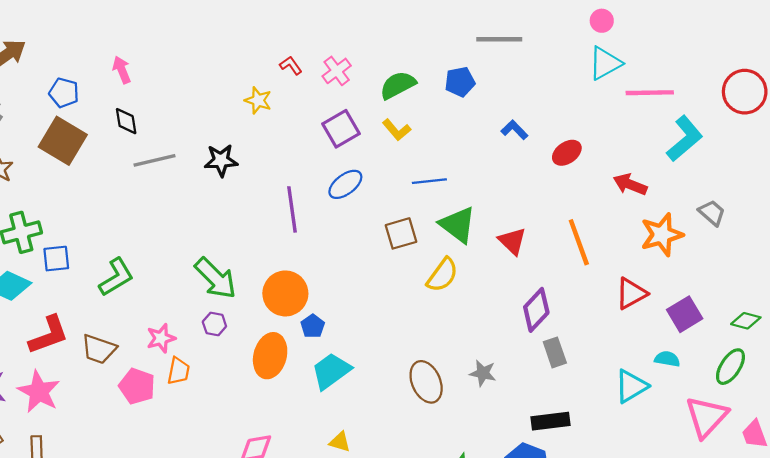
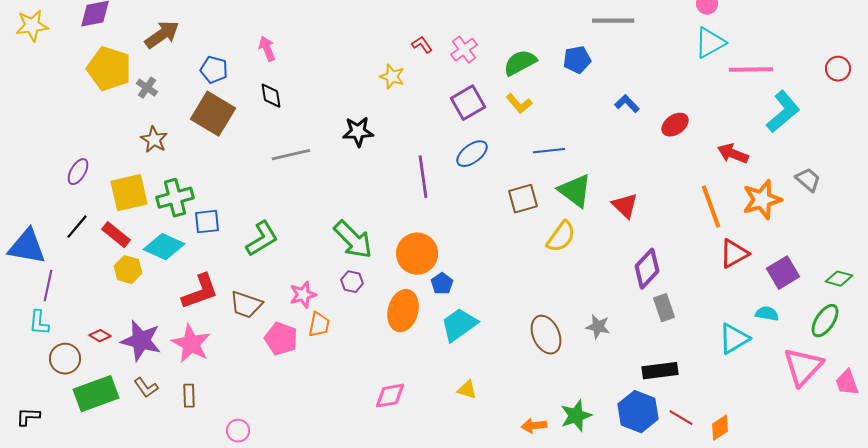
red circle: (745, 92) -> (838, 69), size x0.6
gray line: (154, 160) -> (291, 155), moved
orange line: (579, 242) -> (711, 207), moved

